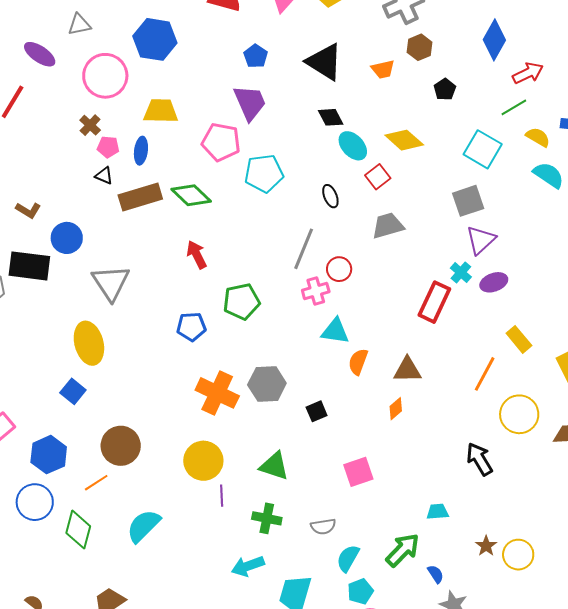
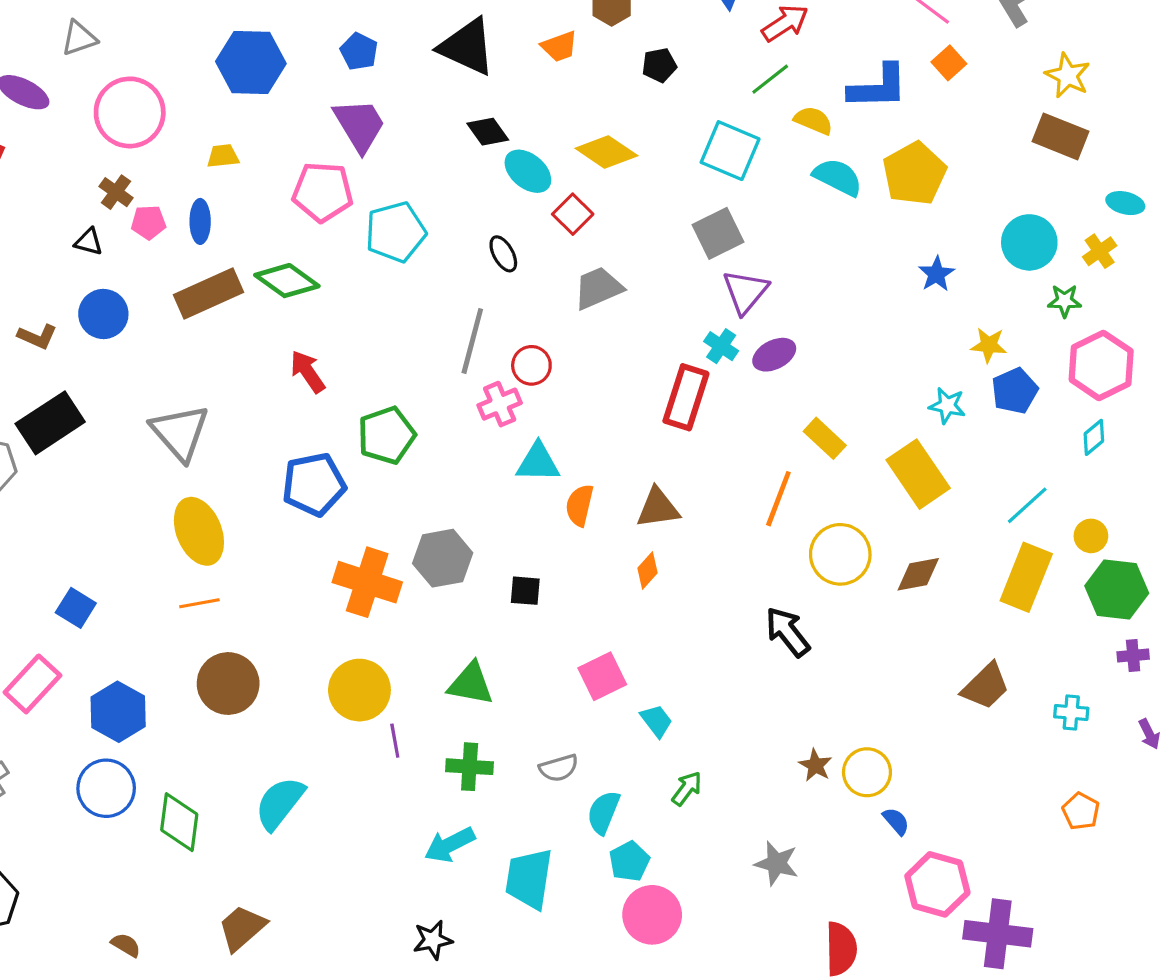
blue hexagon: (155, 39) -> (251, 63), moved
black pentagon: (445, 89) -> (659, 65), turned 30
yellow trapezoid: (161, 111) -> (223, 156), size x0.6
black triangle: (104, 176) -> (89, 242), moved
blue circle: (67, 238) -> (103, 314), moved
black rectangle: (29, 266) -> (50, 423), turned -33
blue pentagon: (191, 327) -> (314, 484), size x1.4
yellow ellipse: (89, 343) -> (199, 531), moved
blue square: (73, 391) -> (76, 608), moved
black square: (317, 411) -> (525, 591), turned 35
orange line: (96, 483) -> (199, 603), moved, turned 30
cyan trapezoid: (437, 512) -> (656, 721), moved, turned 65
green arrow: (403, 550) -> (687, 789), size x0.6
blue semicircle: (436, 574) -> (896, 821), moved

